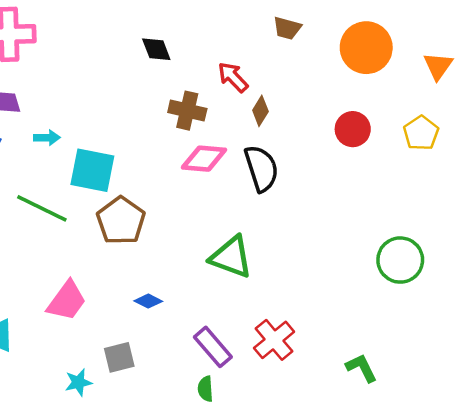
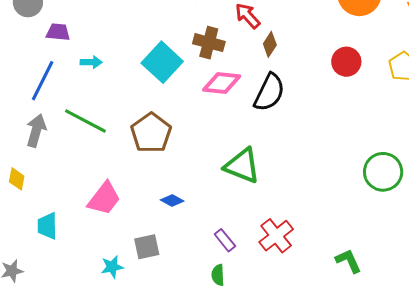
black semicircle: (261, 168) -> (269, 92), turned 42
cyan square: (92, 170) -> (162, 62), moved, turned 30
purple rectangle: (213, 347) -> (225, 240), size x0.7

